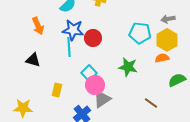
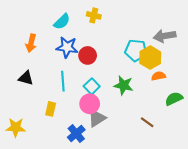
gray arrow: (168, 19) -> (165, 36), size x1.5
orange arrow: (38, 26) -> (31, 43), turned 36
yellow hexagon: (167, 40) -> (150, 58), moved
cyan line: (69, 47) -> (63, 81), moved
cyan square: (89, 73) -> (92, 86), moved

